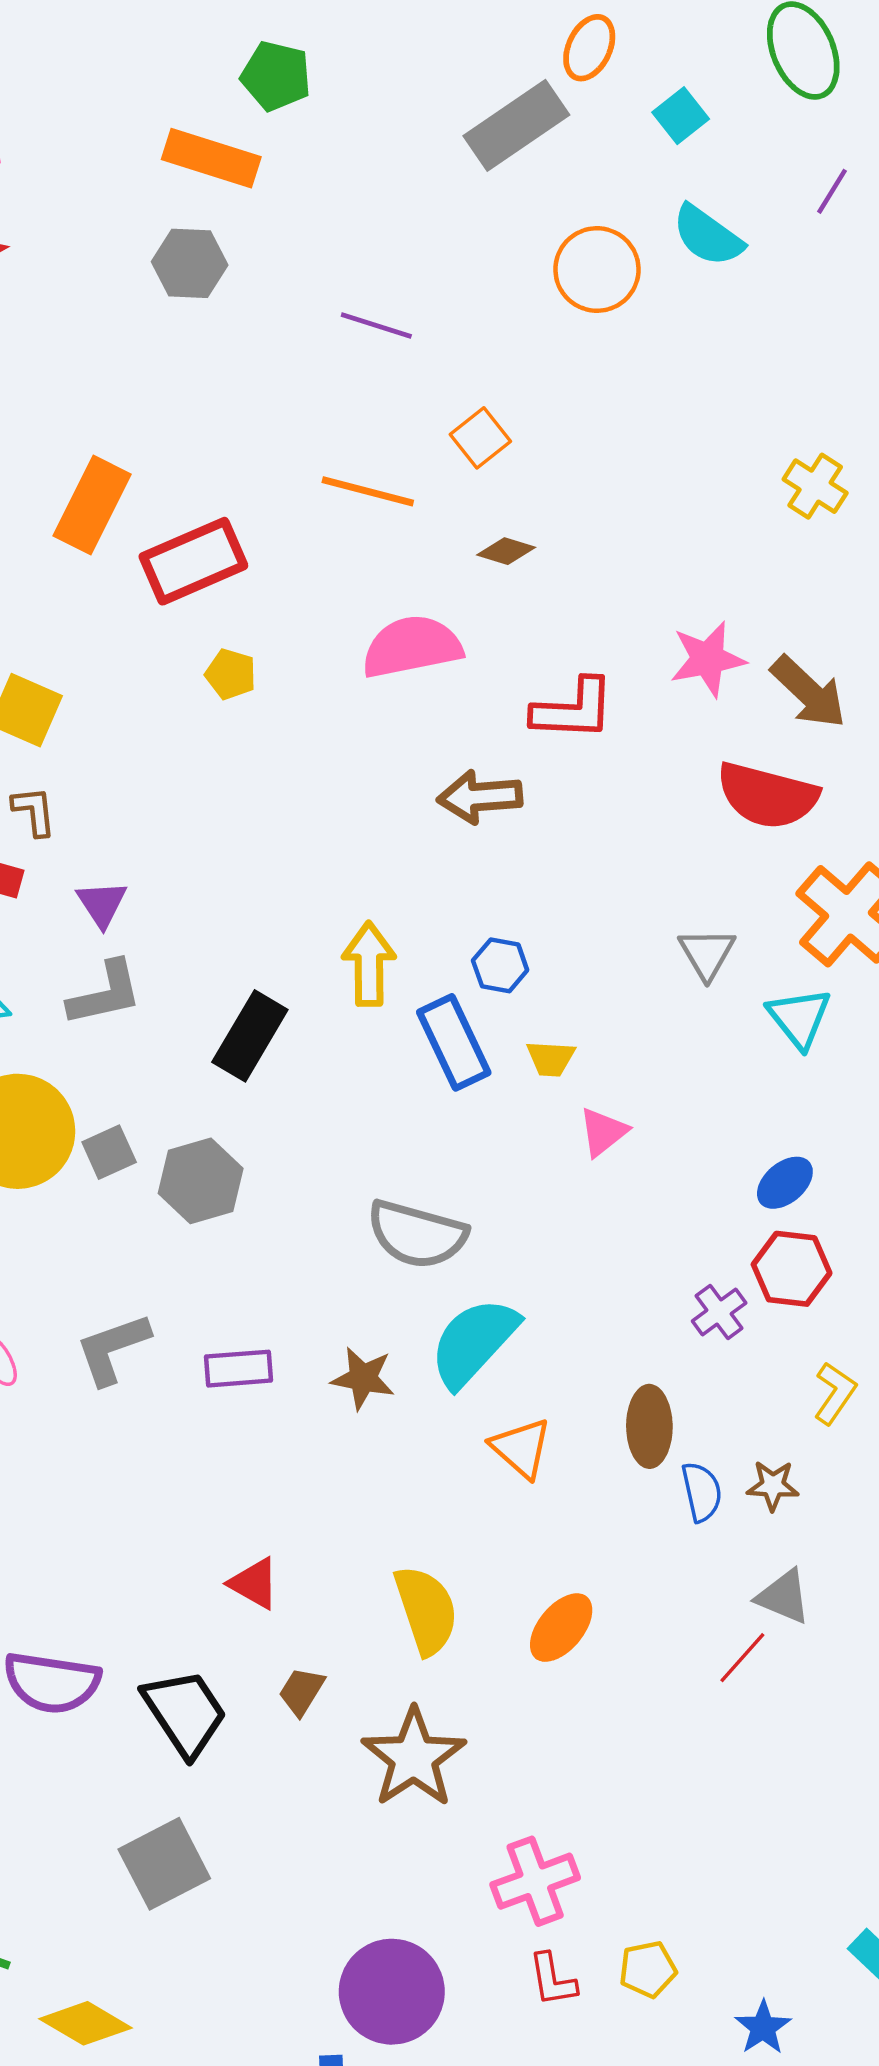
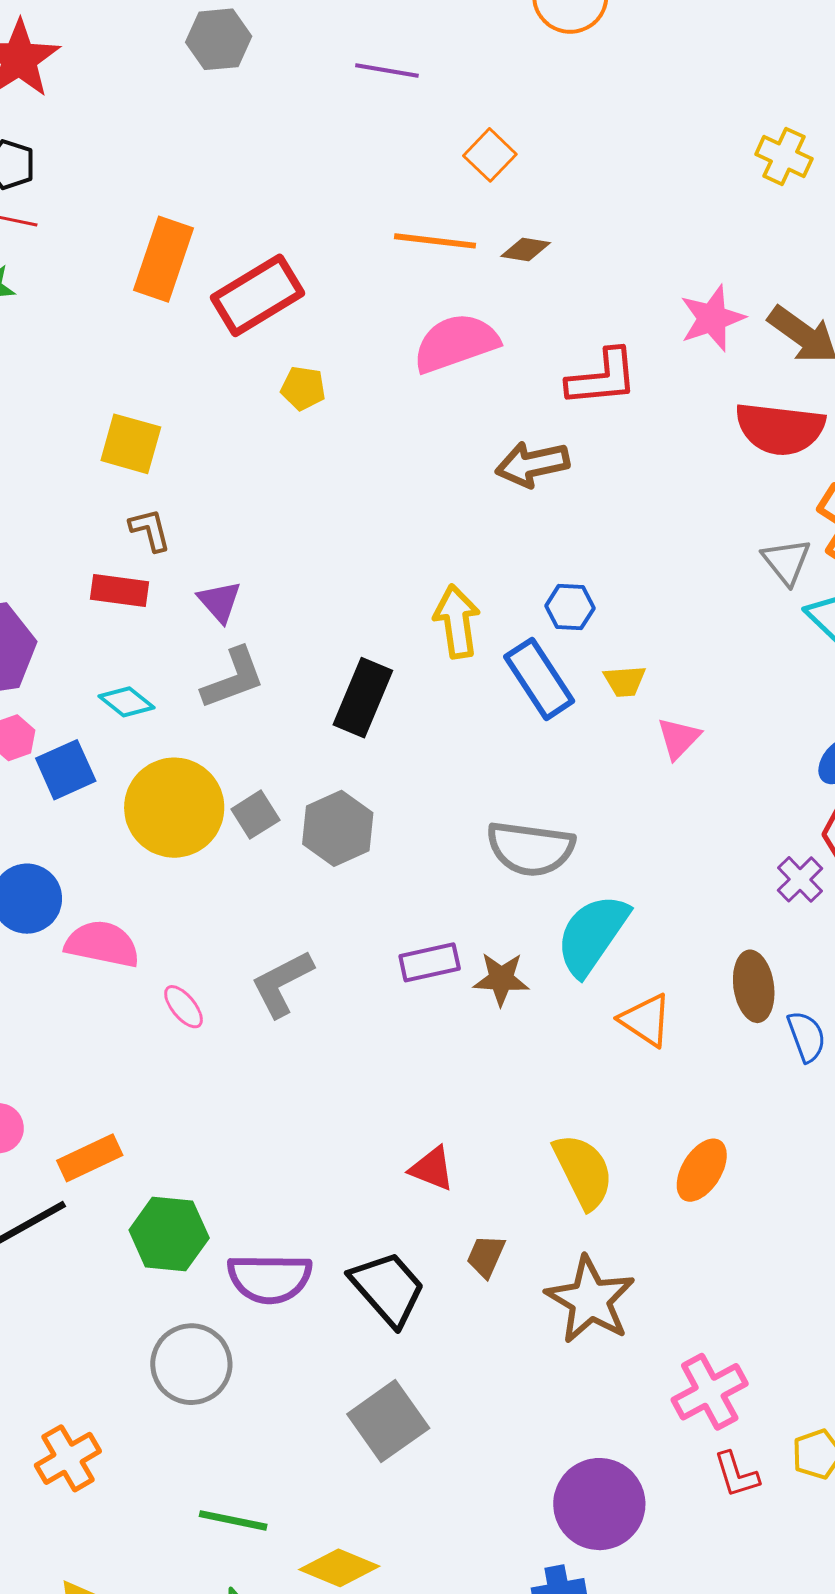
orange line: (368, 491) -> (435, 241), moved
gray triangle: (707, 953) -> (786, 561), moved
purple rectangle: (239, 1369) -> (430, 962), moved

